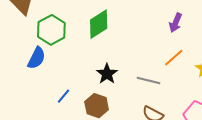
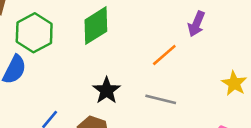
orange line: (174, 58) -> (164, 55), moved

